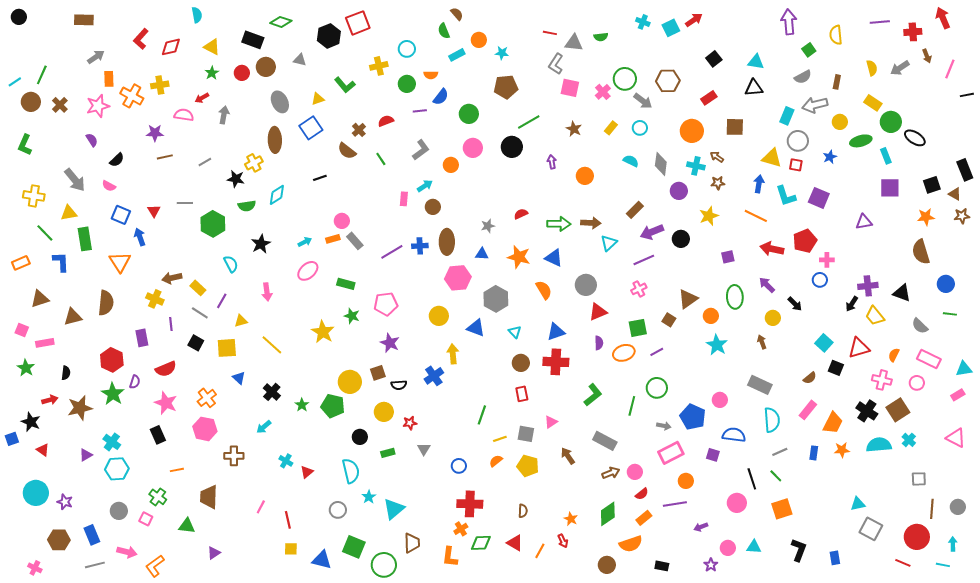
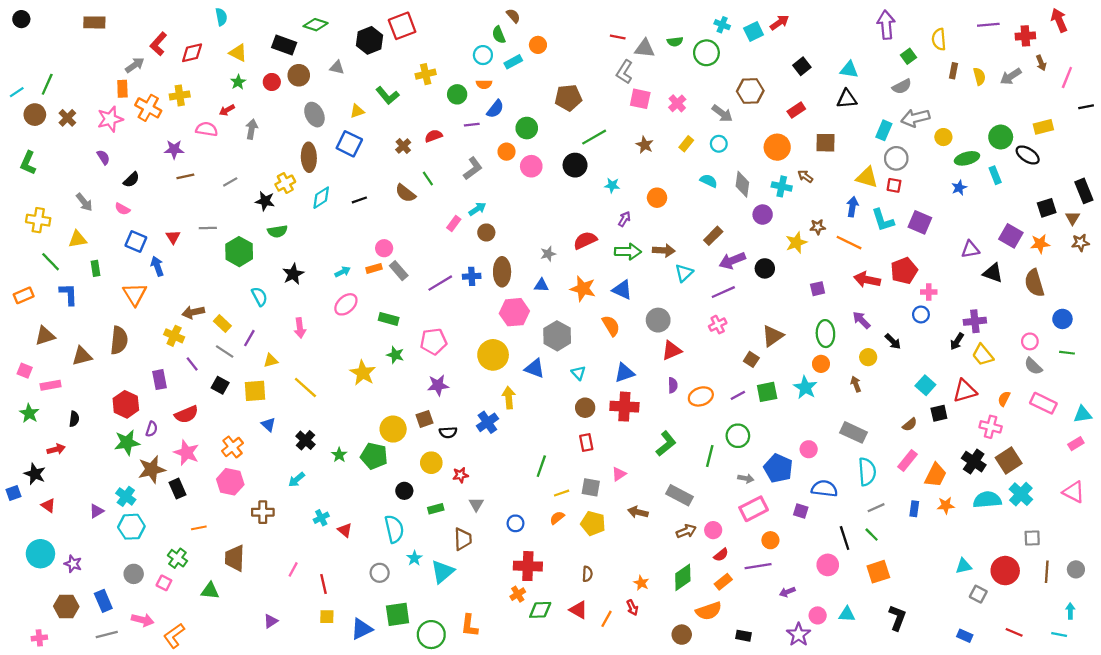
cyan circle: (407, 49) -> (483, 55), moved
cyan star: (502, 53) -> (612, 185), moved
gray arrow: (96, 57) -> (135, 65), moved
green circle: (625, 79) -> (706, 53), moved
brown rectangle: (837, 82) -> (954, 71), moved
yellow rectangle: (873, 103) -> (1043, 127), moved, turned -48
blue square: (311, 128) -> (349, 144), turned -30
brown semicircle: (347, 151) -> (405, 193), moved
blue star: (830, 157) -> (959, 188), moved
purple arrow: (552, 162) -> (624, 219), moved, turned 40
orange circle: (451, 165) -> (507, 152), moved
gray arrow: (75, 180) -> (84, 202), size x0.7
brown star: (718, 183) -> (818, 227), moved
purple square: (890, 188) -> (1011, 236), moved, turned 30
brown triangle: (955, 194) -> (1073, 218), turned 32
cyan diamond: (277, 195) -> (321, 198), moved
pink rectangle: (404, 199) -> (454, 224), turned 32
red semicircle: (521, 214) -> (585, 240), size x1.5
green rectangle: (85, 239) -> (95, 268), size x0.6
black triangle: (902, 293) -> (993, 273), moved
yellow circle: (439, 316) -> (493, 355), size x1.4
orange circle: (711, 316) -> (821, 364), moved
purple line: (171, 324) -> (192, 364), turned -32
green square: (638, 328) -> (767, 392), moved
purple star: (390, 343) -> (438, 385), turned -30
black square: (836, 368) -> (939, 413), turned -35
pink circle: (917, 383) -> (1030, 341), moved
green star: (113, 394) -> (127, 443), turned 30
brown star: (80, 408) -> (152, 469), moved
cyan cross: (909, 440) -> (1021, 494), size x1.5
brown arrow: (568, 456) -> (638, 512), turned -42
cyan cross: (286, 461) -> (321, 518), turned 32
red triangle: (307, 472) -> (345, 530), turned -40
gray square: (871, 529) -> (978, 594), size x0.7
red circle: (917, 537) -> (1005, 571), moved
brown trapezoid: (412, 543) -> (463, 539), moved
green square: (354, 547) -> (398, 614), turned -30
purple triangle: (214, 553) -> (271, 621), moved
orange L-shape: (450, 557) -> (469, 626), moved
blue rectangle: (835, 558) -> (965, 636), moved, turned -56
blue triangle: (322, 560) -> (362, 629), turned -40
purple star: (711, 565) -> (799, 635), size x1.5
pink cross: (35, 568) -> (39, 638), turned -32

